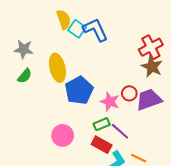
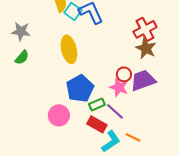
yellow ellipse: (57, 68) -> (69, 49), moved
blue pentagon: (79, 90) -> (80, 88), moved
pink star: (110, 102) -> (119, 87), moved

